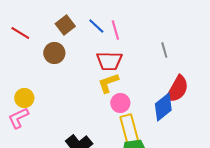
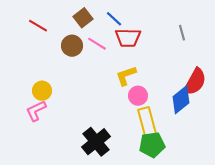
pink line: (115, 30) -> (97, 44), moved, turned -42
gray line: (164, 50) -> (182, 33), moved
red trapezoid: (109, 61) -> (128, 38), moved

